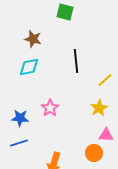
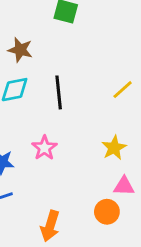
black line: (76, 61) -> (59, 92), moved
yellow line: (105, 80) -> (123, 90), moved

